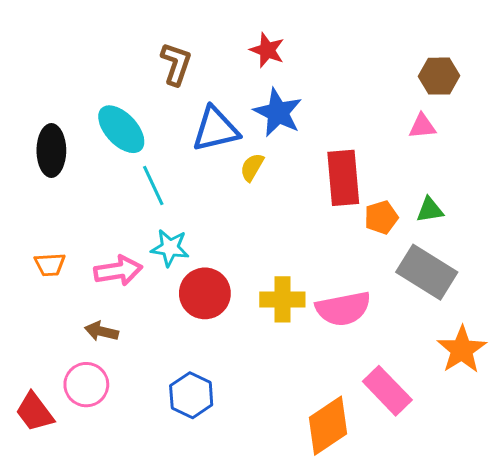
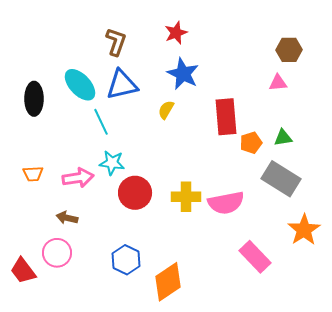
red star: (267, 50) -> (176, 33), turned 30
blue triangle: (216, 129) -> (122, 85), moved
orange diamond: (328, 426) -> (168, 282), moved

